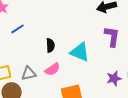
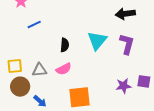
cyan triangle: (80, 52) -> (97, 41), moved, turned 40

